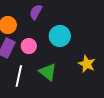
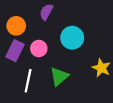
green triangle: (48, 72) -> (59, 77), turned 42

